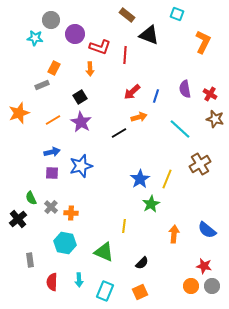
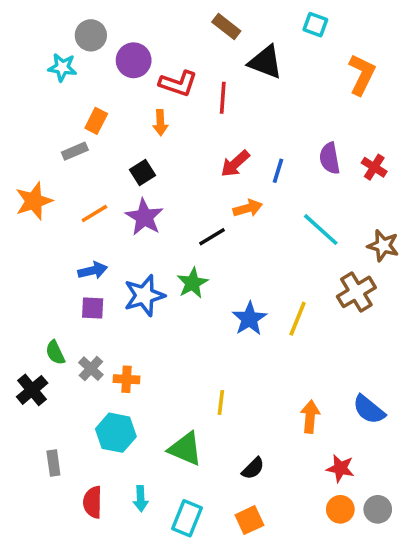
brown star: (215, 119) -> (383, 246), moved
green star: (151, 204) -> (192, 283), moved
red star: (204, 266) -> (340, 468), moved

